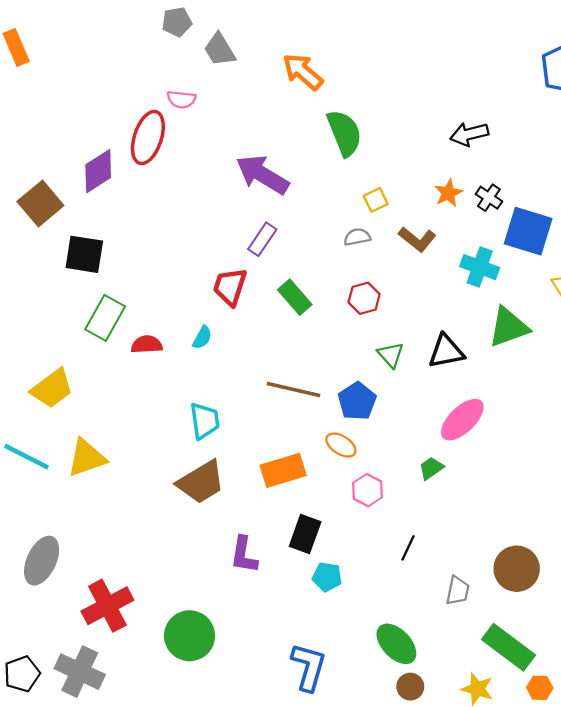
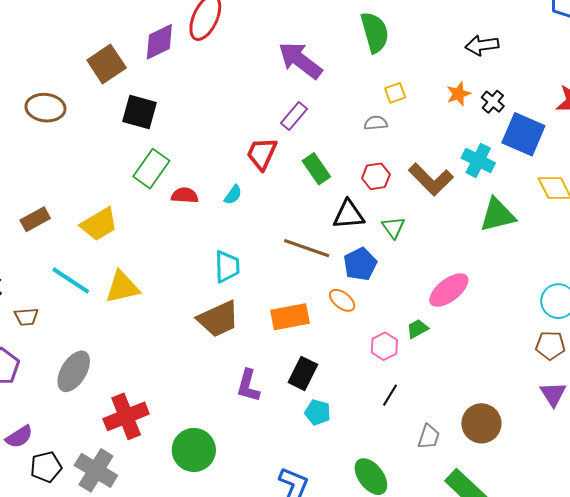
brown L-shape: (417, 239) -> (431, 179), moved, size x1.4
black triangle: (446, 351) -> (349, 215), moved
pink hexagon: (368, 490) -> (384, 346), moved

